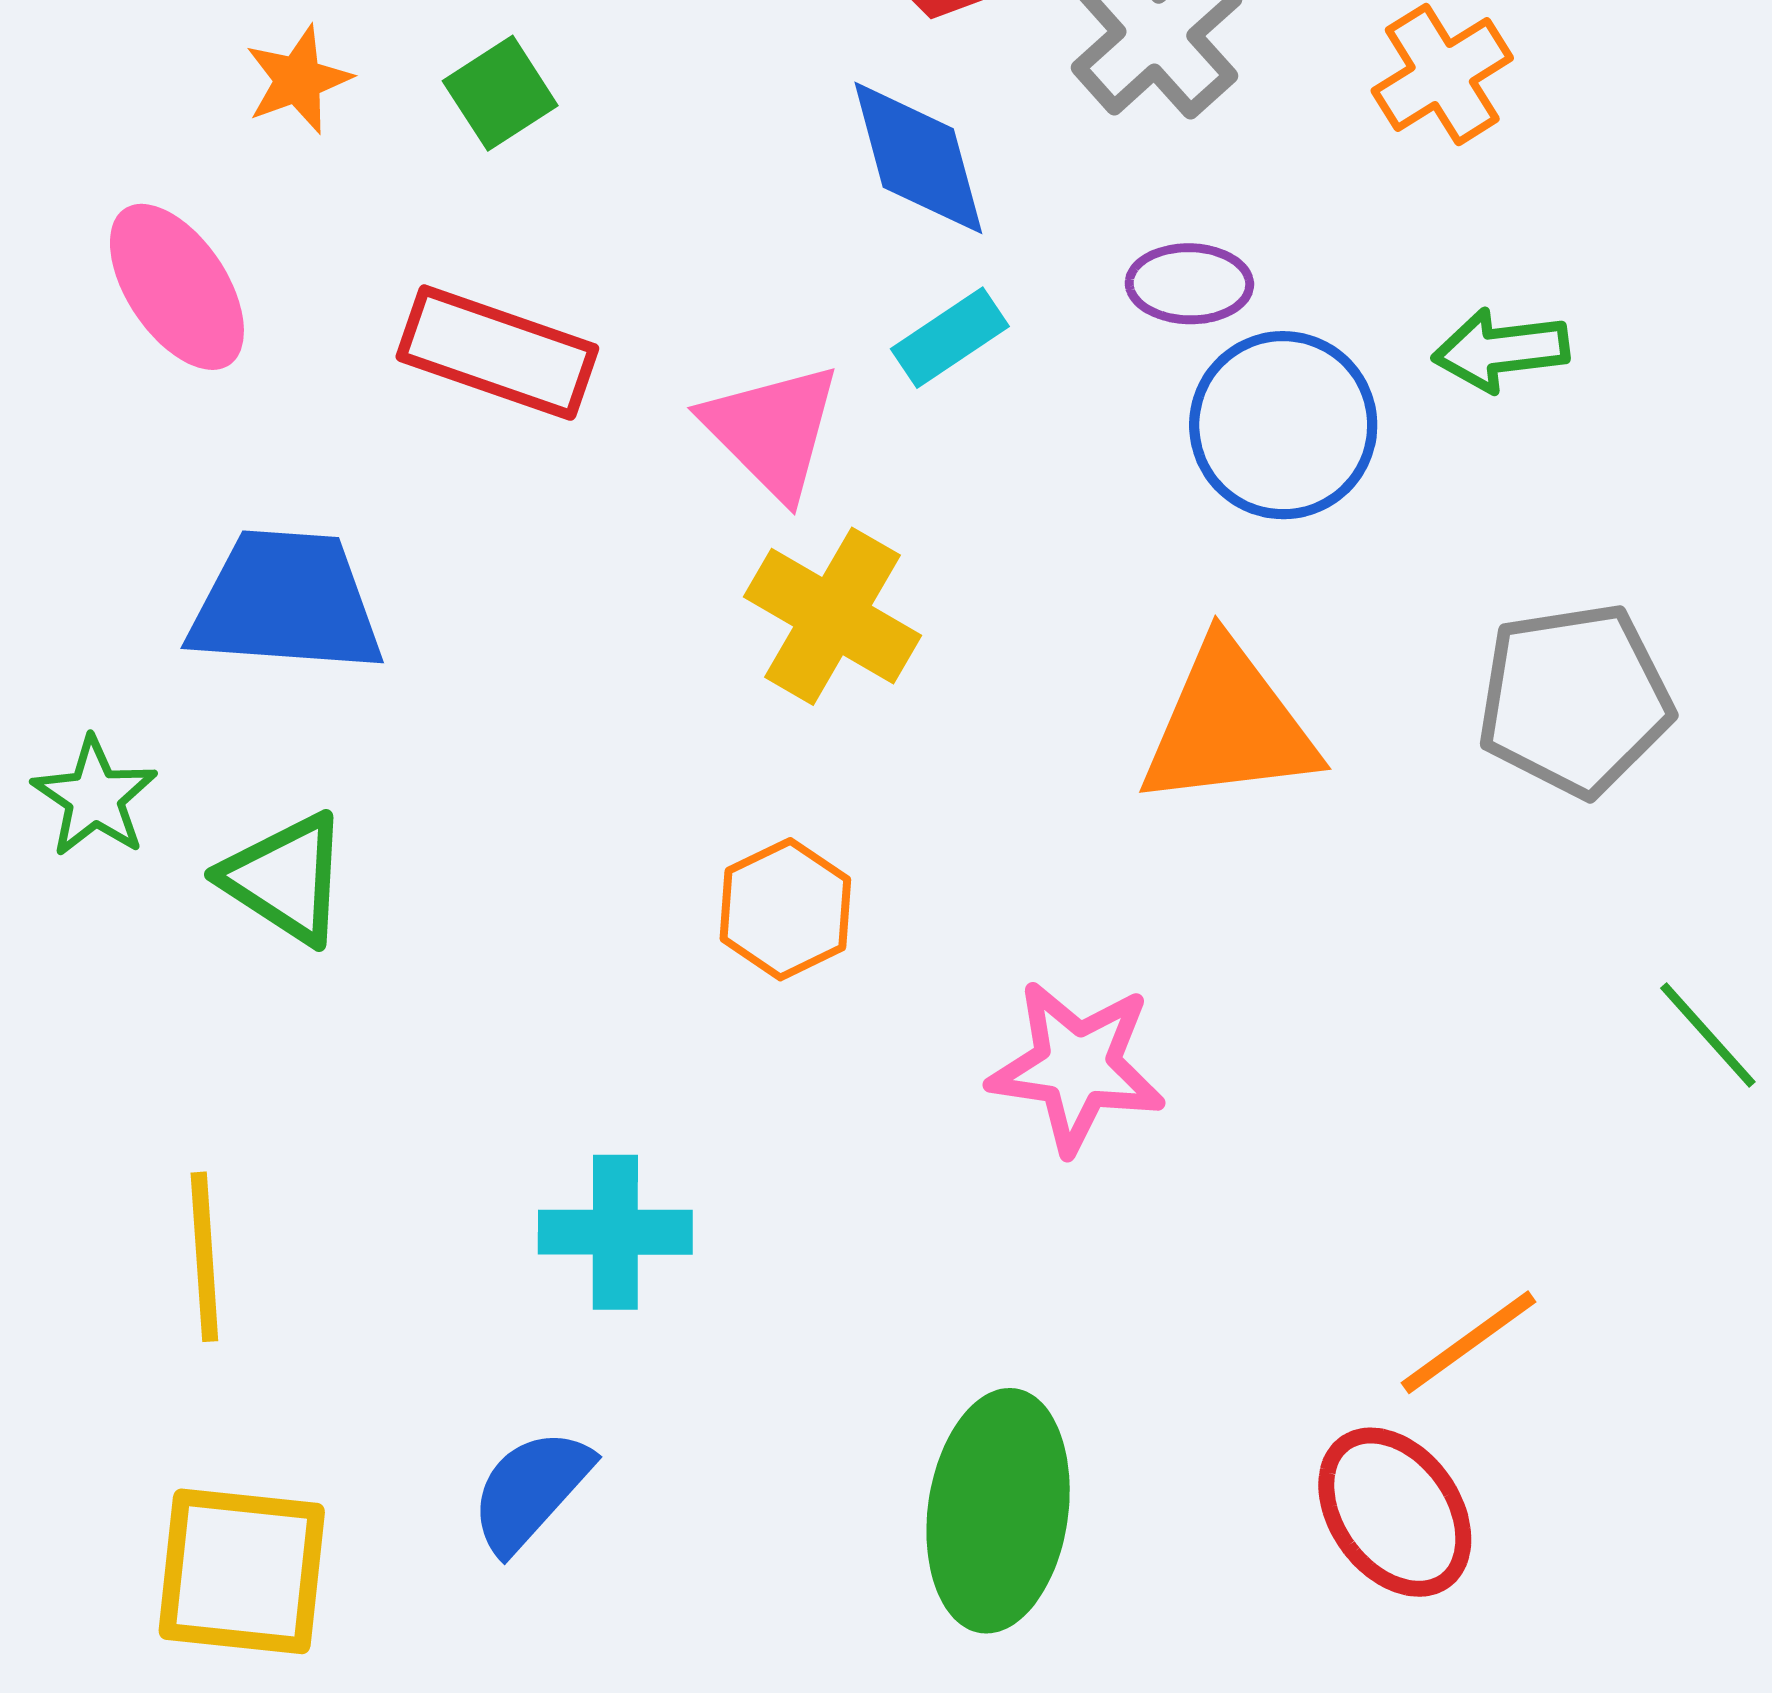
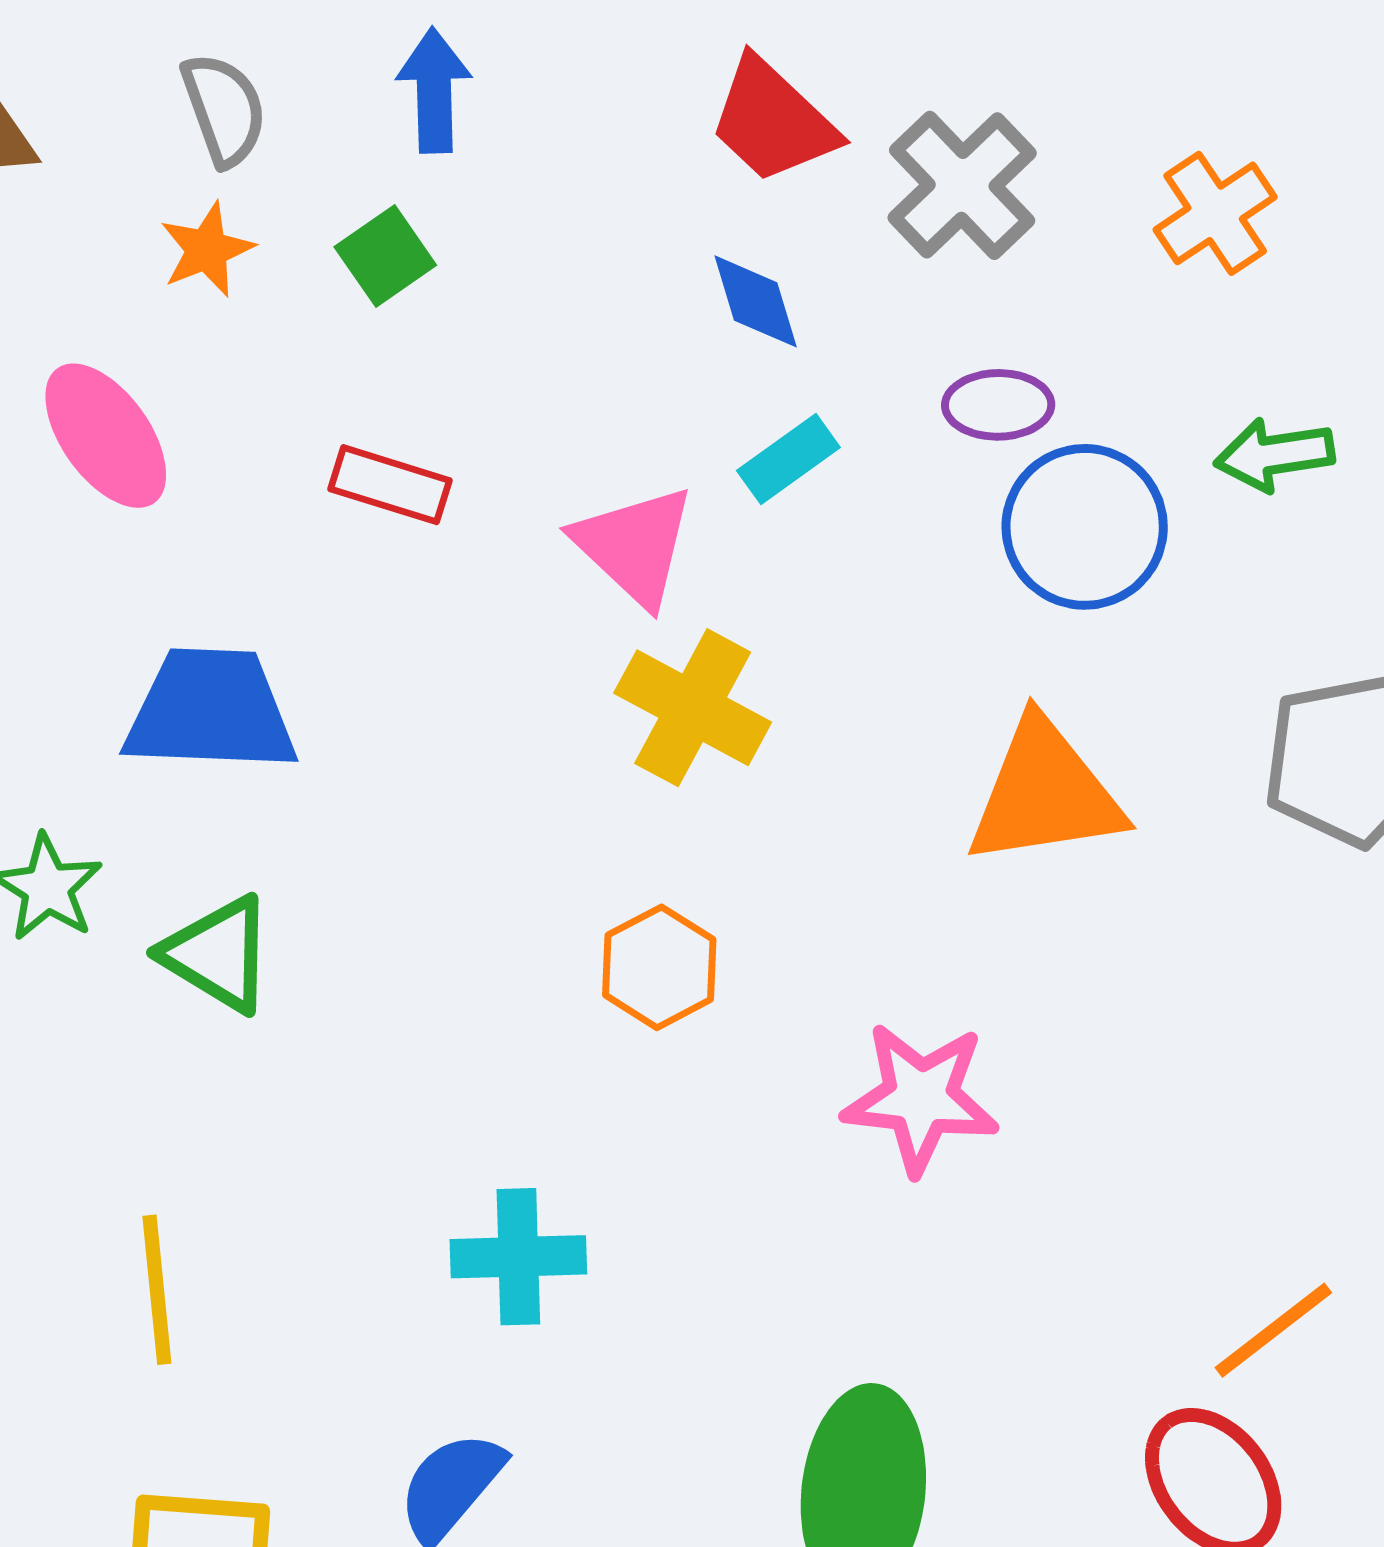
blue diamond: (918, 158) -> (756, 301), size x0.7
red rectangle: (497, 353) -> (390, 485), size x0.7

